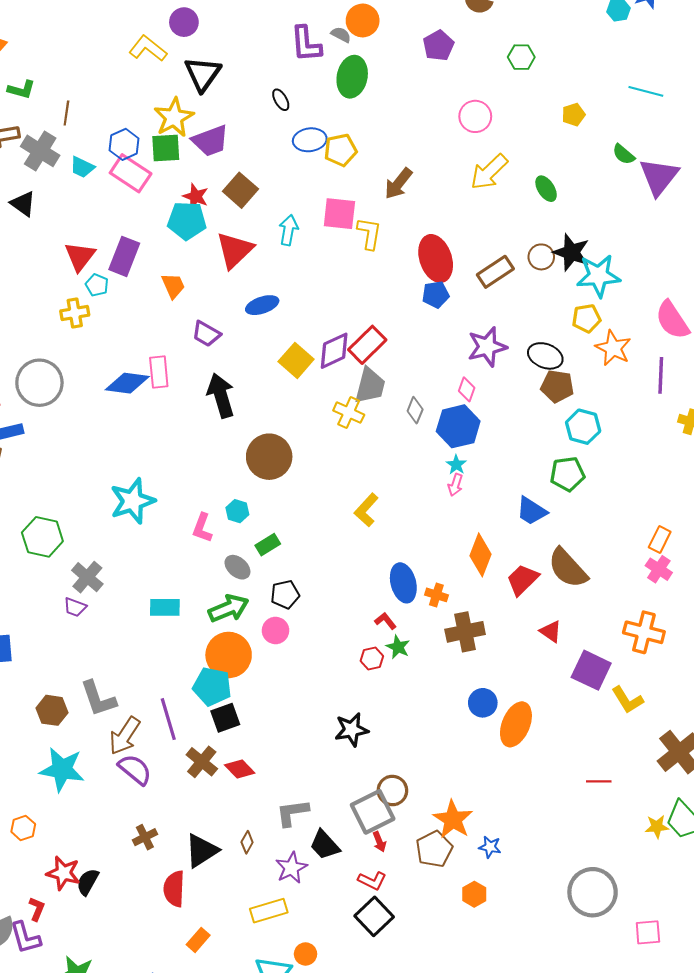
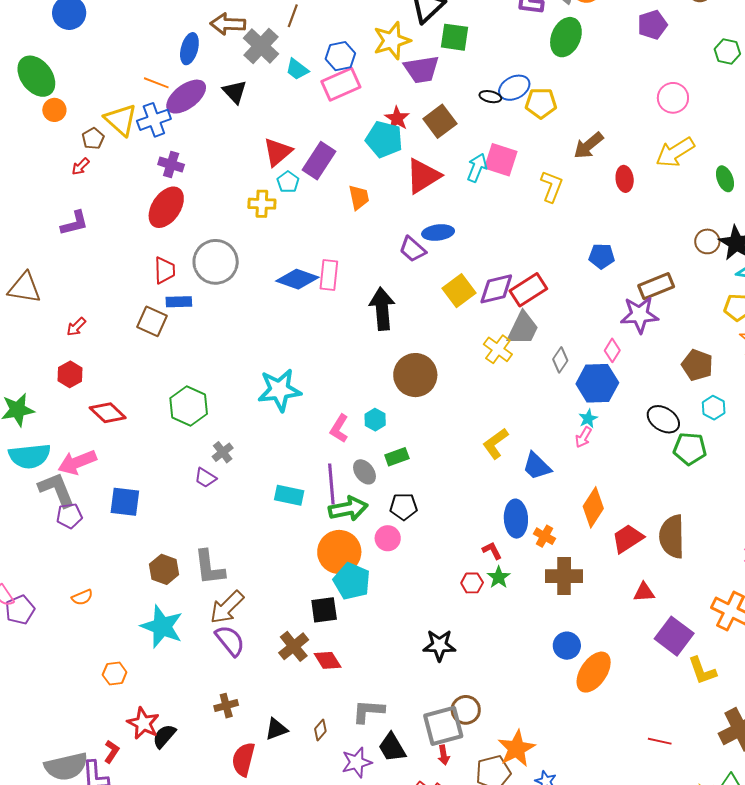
black ellipse: (281, 100) -> (490, 97), moved, turned -60
blue ellipse: (310, 140) -> (514, 88), turned -32
green square: (166, 148) -> (454, 37), moved
pink rectangle: (131, 173) -> (341, 84), turned -69
pink square: (339, 214) -> (501, 160), moved
red ellipse: (436, 259) -> (625, 179), moved, size x0.6
brown rectangle: (495, 272) -> (656, 286), moved
purple trapezoid: (206, 334) -> (412, 249), moved
black ellipse: (545, 356) -> (663, 419), moved
cyan hexagon: (583, 427) -> (714, 408), size x0.7
blue trapezoid: (531, 511) -> (537, 466), moved
brown semicircle: (568, 568) -> (672, 537), turned 30
gray cross: (87, 577) -> (223, 452), size x0.7
red triangle: (551, 631) -> (644, 592), turned -50
cyan pentagon: (212, 687) -> (352, 581), moved
purple line: (168, 719) -> (331, 484), moved
black triangle: (202, 851) -> (276, 729), size x0.7

